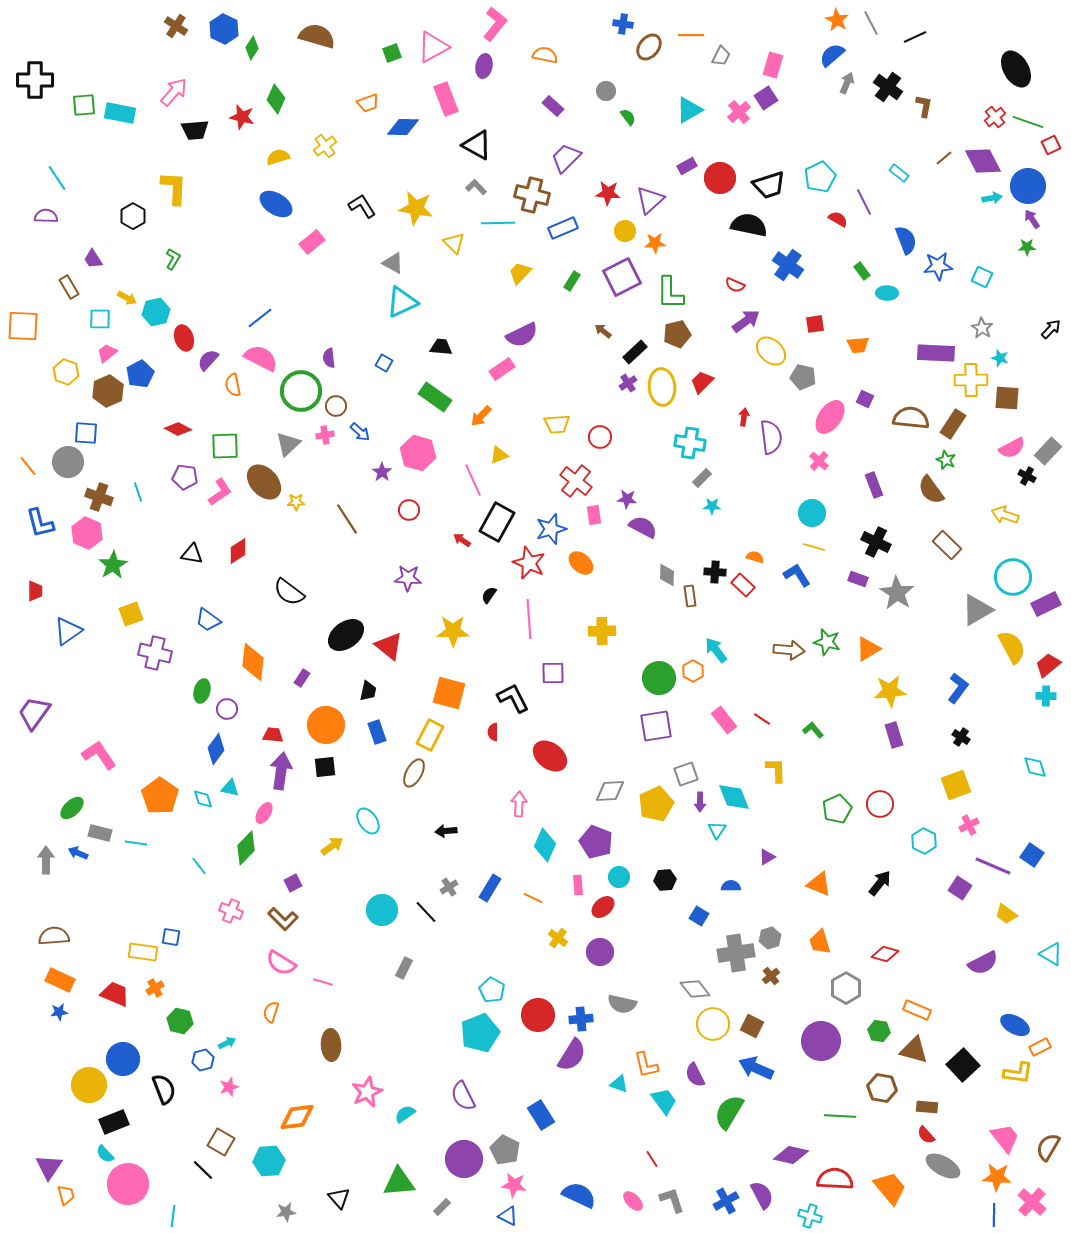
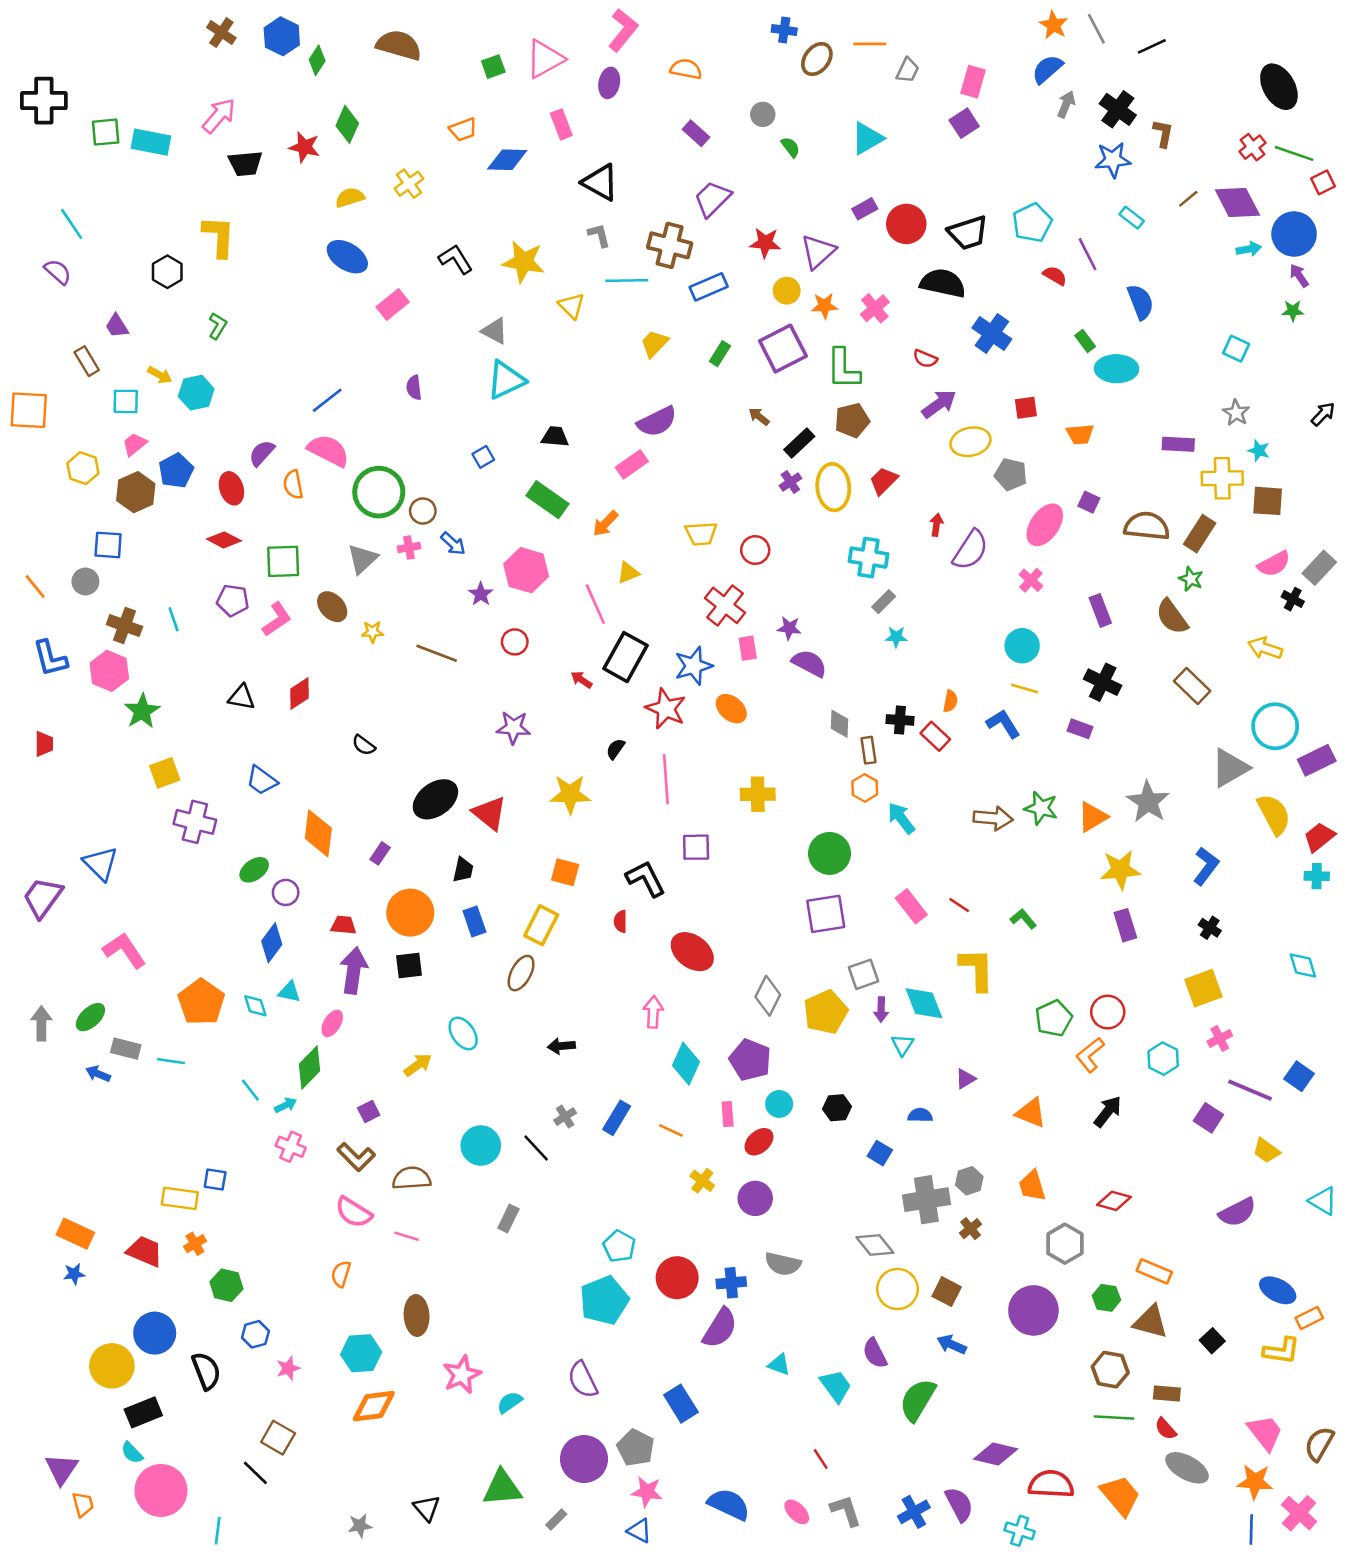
pink rectangle: (446, 99) -> (561, 124), size x0.7
pink cross: (739, 112) -> (875, 308), moved
gray L-shape: (476, 187) -> (599, 235), turned 30
purple semicircle: (46, 216) -> (58, 272), turned 40
blue star: (938, 266) -> (1113, 160), moved
cyan ellipse: (887, 293) -> (1117, 369), size x1.5
red ellipse: (184, 338) -> (231, 488), moved
yellow ellipse: (771, 351) -> (970, 442), turned -56
purple rectangle: (936, 353) -> (1178, 444), size x0.7
purple semicircle: (329, 358) -> (414, 388), moved
blue square: (384, 363) -> (483, 457), turned 30
purple semicircle: (771, 437) -> (970, 550), turned 40
gray circle: (68, 462) -> (85, 581), size x0.7
brown ellipse: (264, 482) -> (332, 607), size x0.7
brown line: (347, 519) -> (437, 653), turned -36
orange semicircle: (755, 557) -> (950, 701), turned 84
black semicircle: (289, 592) -> (364, 745), size x0.6
gray star: (897, 593) -> (1148, 802), moved
blue triangle: (68, 631) -> (101, 864), moved, turned -40
orange hexagon: (693, 671) -> (865, 788), moved
green ellipse: (202, 691) -> (254, 870), turned 40
orange square: (449, 693) -> (565, 872), size x0.7
yellow L-shape: (776, 770) -> (977, 969), size x1.4
gray diamond: (610, 791) -> (768, 996), turned -60
gray arrow: (46, 860) -> (41, 1023), moved
brown semicircle: (54, 936) -> (411, 1178), moved
cyan arrow: (227, 1043) -> (286, 1105), moved
orange L-shape: (646, 1065) -> (1090, 1055), moved, turned 64
black square: (963, 1065) -> (1212, 1341), size x0.6
blue arrow: (756, 1068) -> (952, 1344), size x0.7
green line: (840, 1116) -> (1114, 1417), moved
cyan hexagon: (269, 1161) -> (361, 1353), moved

